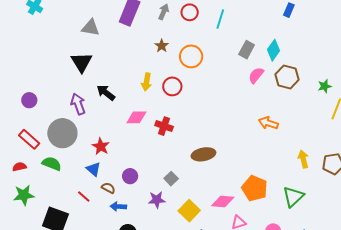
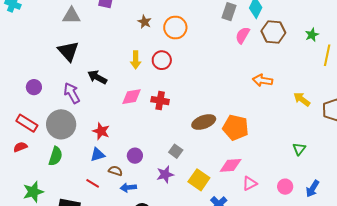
purple circle: (29, 100) -> (34, 87), moved
red rectangle: (29, 139) -> (27, 123), moved
yellow arrow: (303, 159) -> (302, 99), moved, turned -30
green semicircle: (52, 164) -> (56, 156), turned 96
red semicircle: (19, 167) -> (20, 147), moved
blue triangle: (93, 169) -> (98, 155), turned -49
orange pentagon: (255, 188) -> (235, 128), moved
green triangle: (293, 197) -> (299, 149), size x0.6

